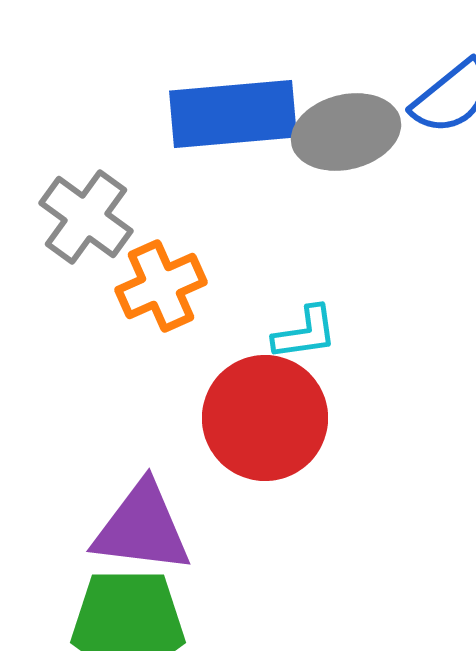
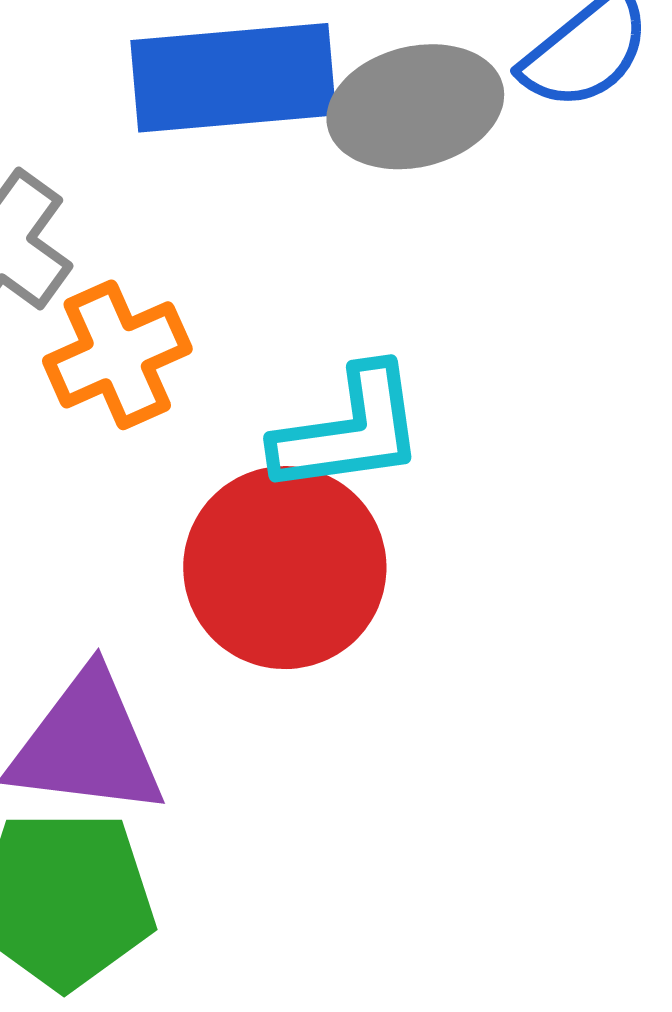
cyan L-shape: (305, 333) -> (349, 431), size x1.5

